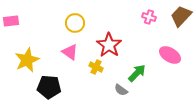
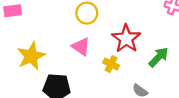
green arrow: (137, 73) -> (159, 57), moved

